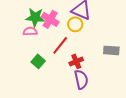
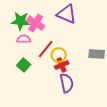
yellow circle: (75, 24) -> (59, 55), moved
pink semicircle: (30, 31) -> (24, 39), moved

